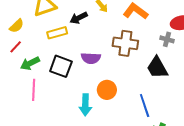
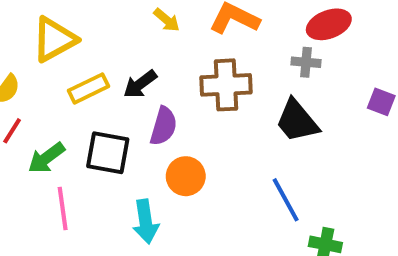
black arrow: (79, 18) -> (140, 84), moved
purple semicircle: (91, 58) -> (164, 126), turned -66
orange circle: (107, 90) -> (186, 176), moved
cyan arrow: (85, 105) -> (146, 222), moved

